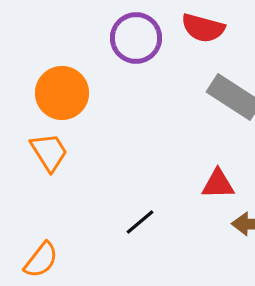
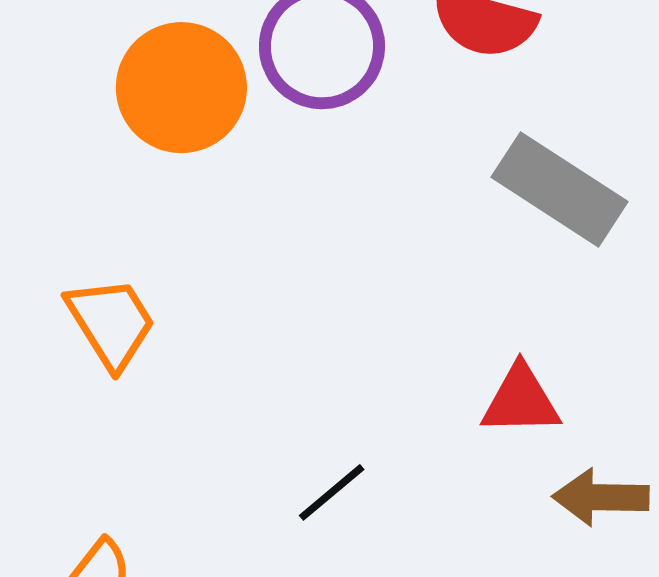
orange circle: (62, 93) -> (181, 88), moved

